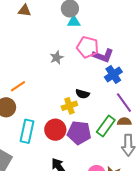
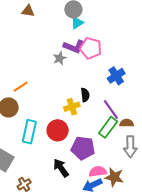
cyan triangle: (74, 22) -> (77, 23), turned -32
purple L-shape: (103, 56) -> (74, 47), moved
black semicircle: (83, 94) -> (85, 95), turned -112
purple line: (124, 103) -> (111, 109), moved
purple pentagon: (79, 133) -> (83, 148), moved

